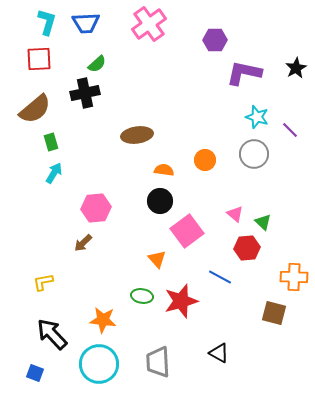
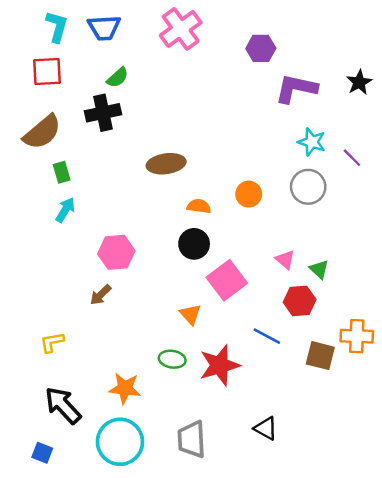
brown square: (274, 313) -> (320, 356), moved

